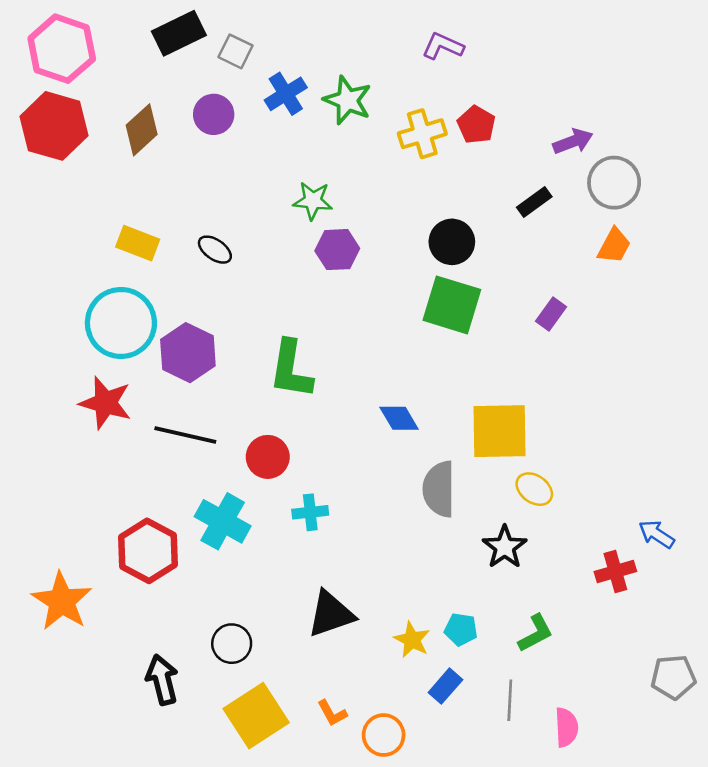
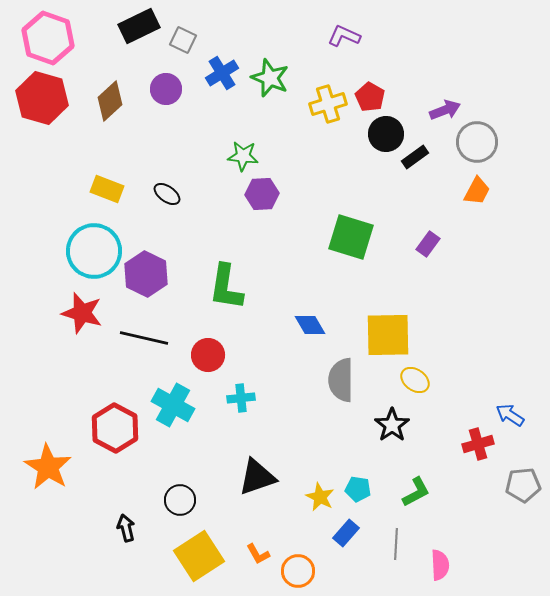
black circle: (452, 242) -> (386, 134), moved
gray pentagon: (673, 677) -> (523, 485), moved
black arrow: (162, 680) -> (126, 528), size x0.7

